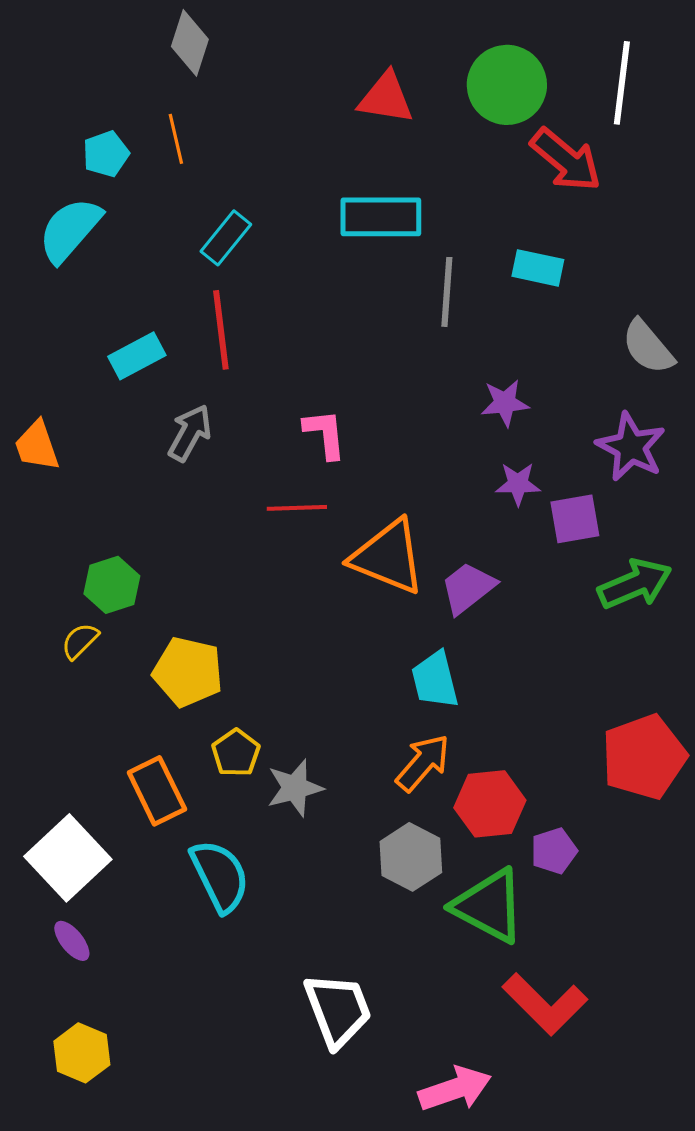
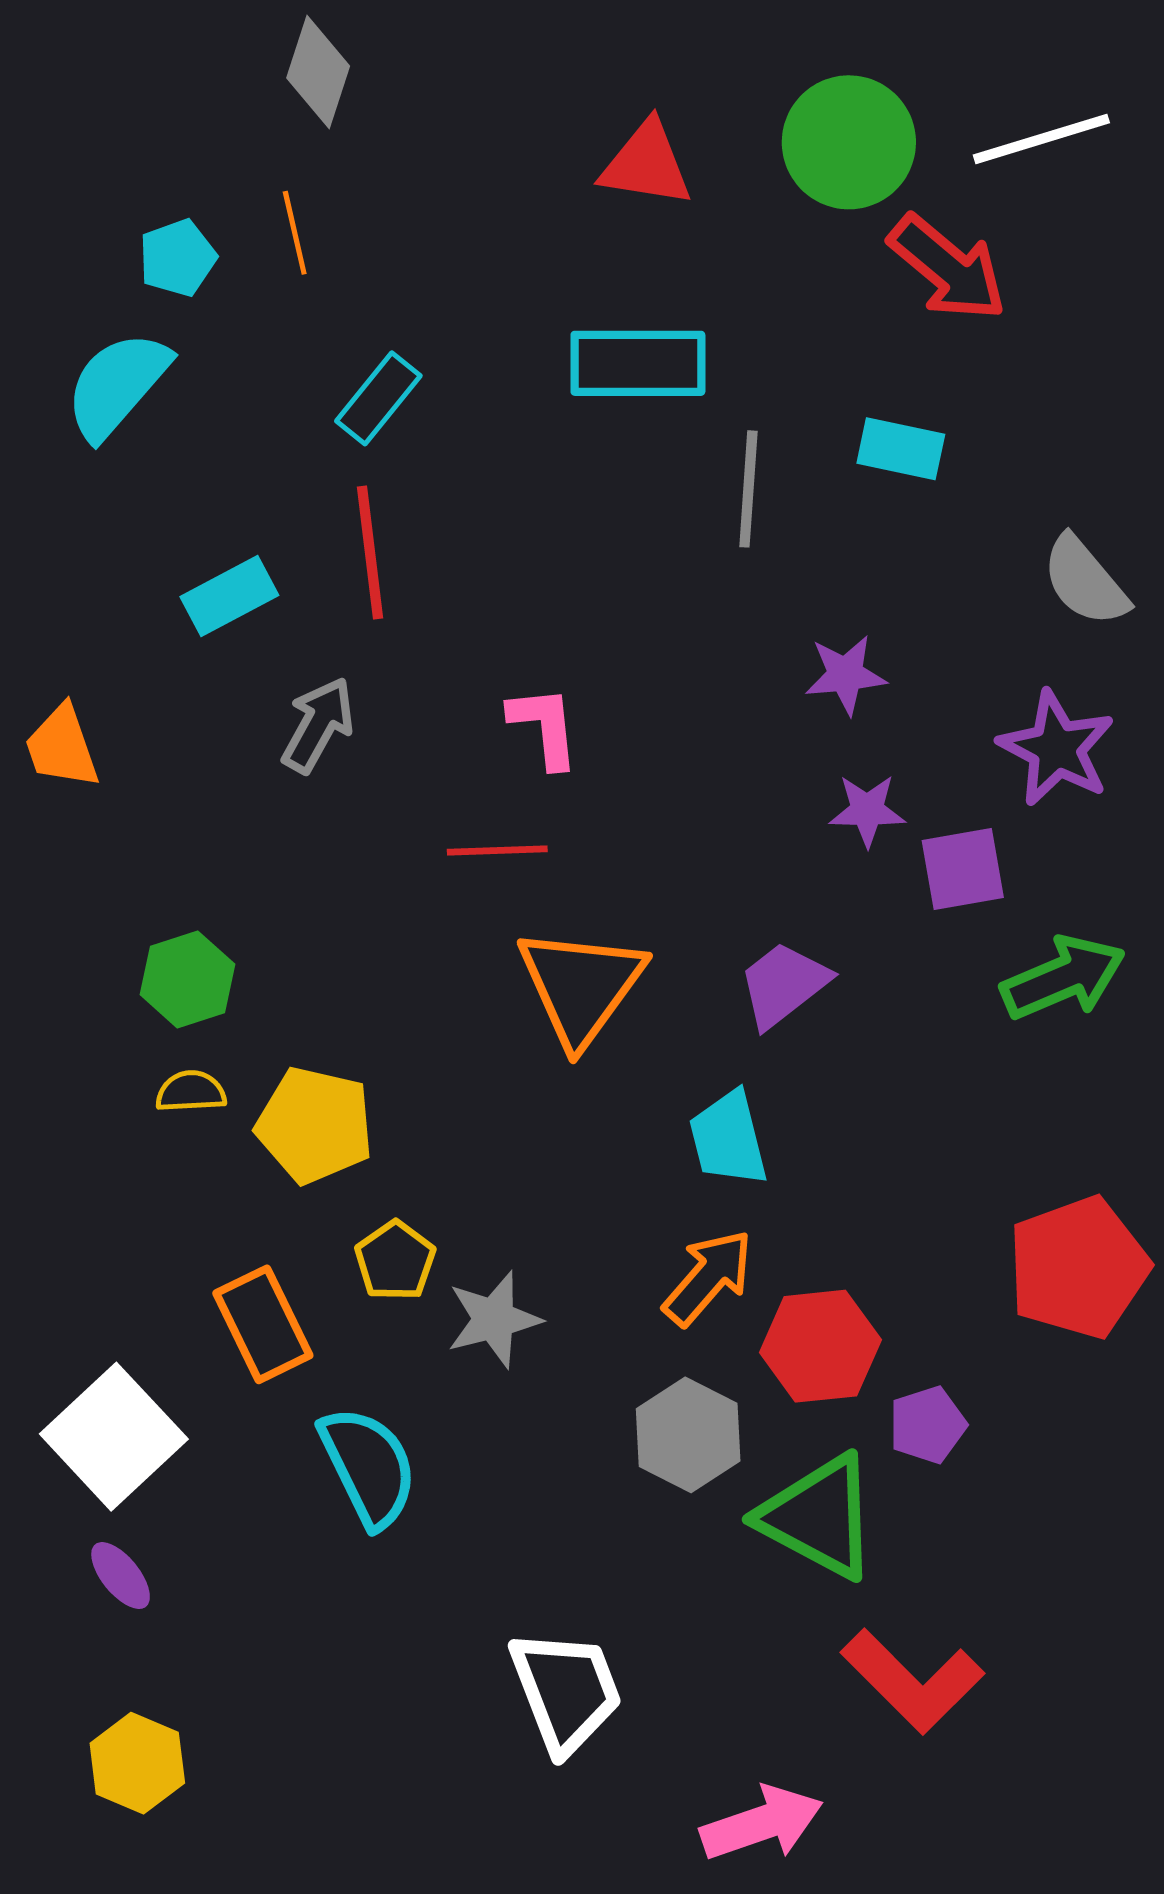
white line: (622, 83) -> (1041, 139), turned 66
orange triangle: (388, 557) -> (581, 986), moved, turned 44
yellow semicircle: (80, 641) -> (191, 1092), moved, turned 42

